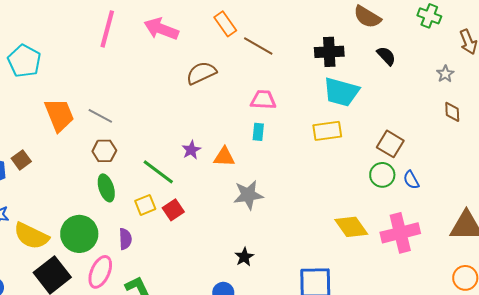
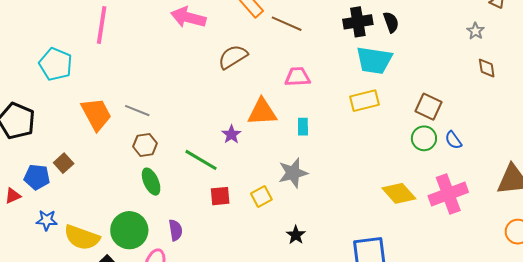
pink line: (107, 29) -> (102, 25), moved
black semicircle: (386, 56) -> (391, 22), moved, turned 30
cyan rectangle: (258, 132) -> (303, 127), moved
orange triangle: (224, 157) -> (262, 112), moved, size x1.4
yellow square: (145, 205) -> (261, 197), moved
red square: (173, 210) -> (220, 196), turned 35

